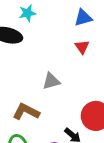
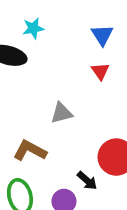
blue triangle: (83, 18) -> (102, 35), turned -48

